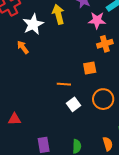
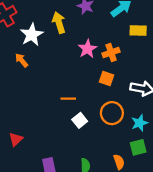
pink star: (97, 20) -> (87, 49), moved, turned -30
orange square: (90, 68) -> (107, 78), moved, turned 32
red triangle: (14, 119) -> (16, 139), turned -40

